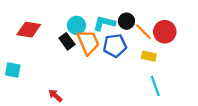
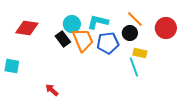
black circle: (126, 21) -> (130, 33), moved
orange line: (143, 32) -> (135, 19), moved
red circle: (165, 32) -> (166, 28), moved
cyan line: (155, 86) -> (134, 67), moved

